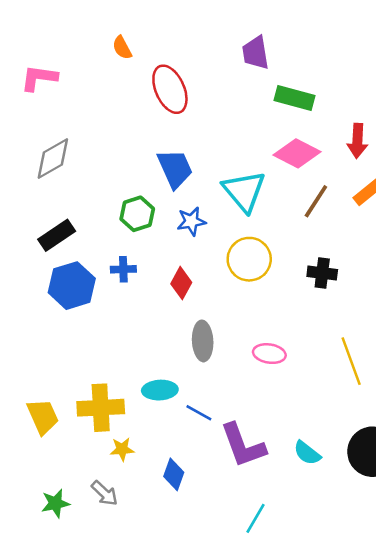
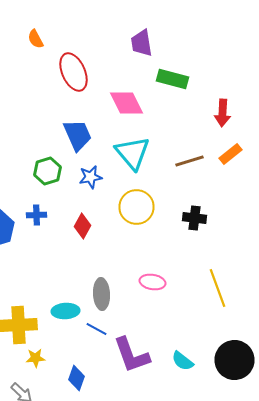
pink diamond: (297, 153) -> (126, 103), moved, turned 36
brown line: (316, 201) -> (190, 161), turned 40
gray ellipse: (203, 341) -> (102, 294), moved

